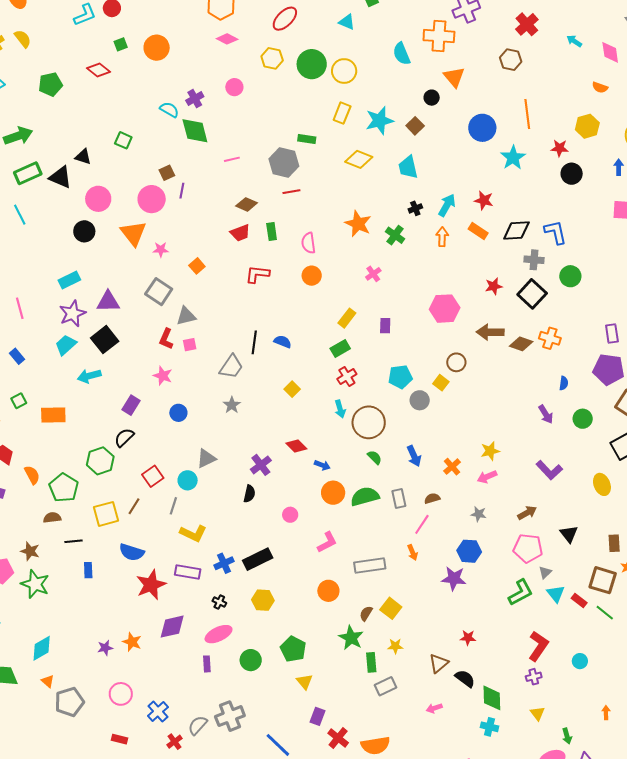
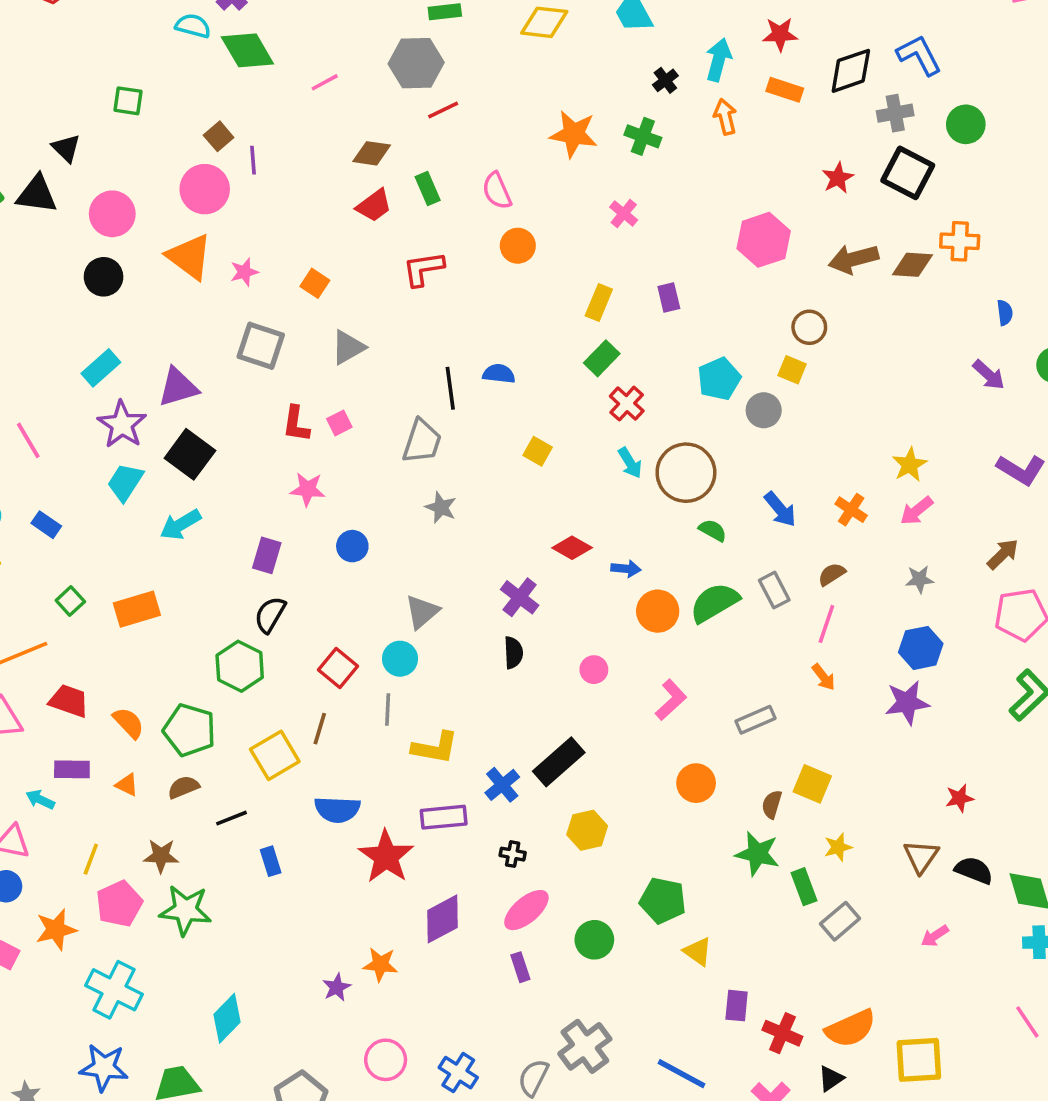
black triangle: (83, 157) -> (66, 148), turned 42
gray triangle: (186, 316) -> (348, 347), moved
gray rectangle: (370, 566) -> (756, 720), size x0.7
orange triangle: (48, 681) -> (127, 785), moved

